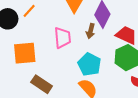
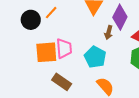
pink trapezoid: (62, 38) -> (64, 48), moved
cyan pentagon: (89, 64) -> (95, 57), moved

